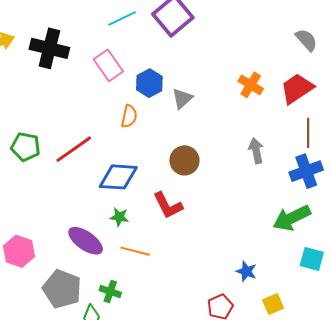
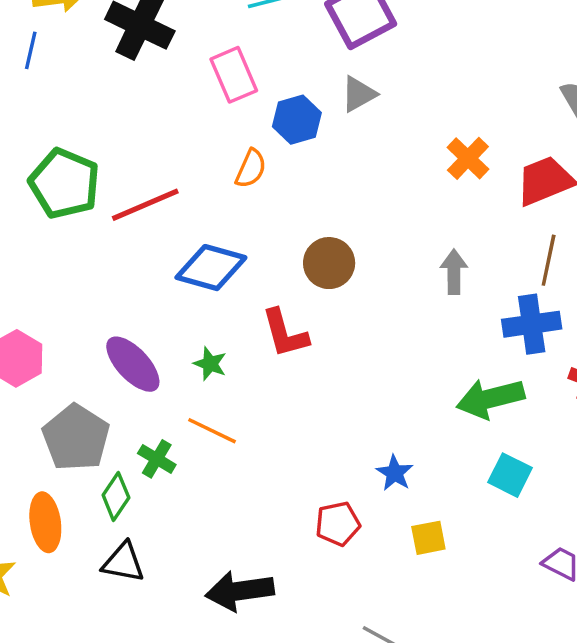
gray triangle: (182, 98) -> (359, 94), moved
green pentagon: (26, 147) -> (64, 184), size x1.4
green star: (119, 217) -> (210, 364), moved
orange line: (135, 251) -> (212, 431), moved

